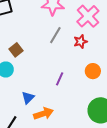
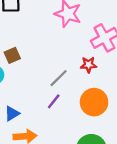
gray line: (55, 35) -> (59, 78), moved
orange circle: (93, 71) -> (94, 102), size x1.5

